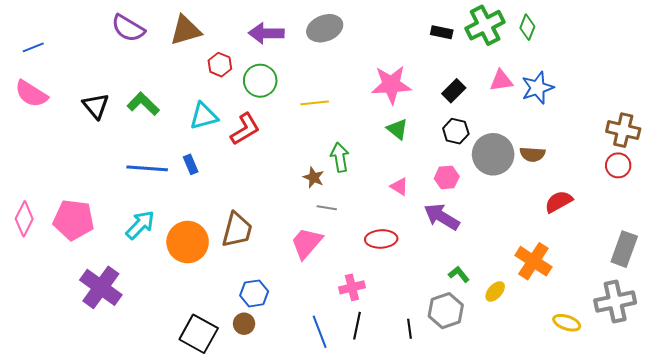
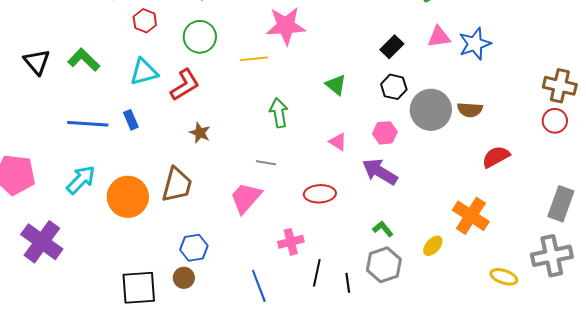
red hexagon: (220, 65) -> (145, 21), moved
pink star: (391, 85) -> (286, 26), moved
brown star: (314, 177) -> (200, 133), moved
green L-shape: (459, 274) -> (383, 229), moved
black line: (357, 326) -> (317, 273), moved
black square: (199, 334) -> (139, 288), turned -33

